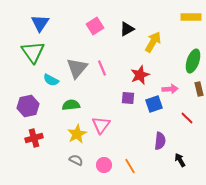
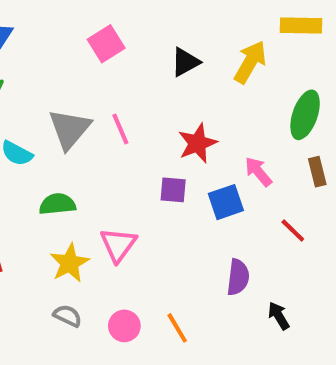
black triangle: (127, 29) -> (185, 62), moved
yellow arrow: (153, 42) -> (250, 62), moved
pink arrow: (170, 89) -> (258, 172), turned -126

